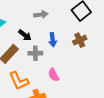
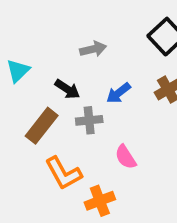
blue arrow: (53, 40) -> (118, 93), turned 64

